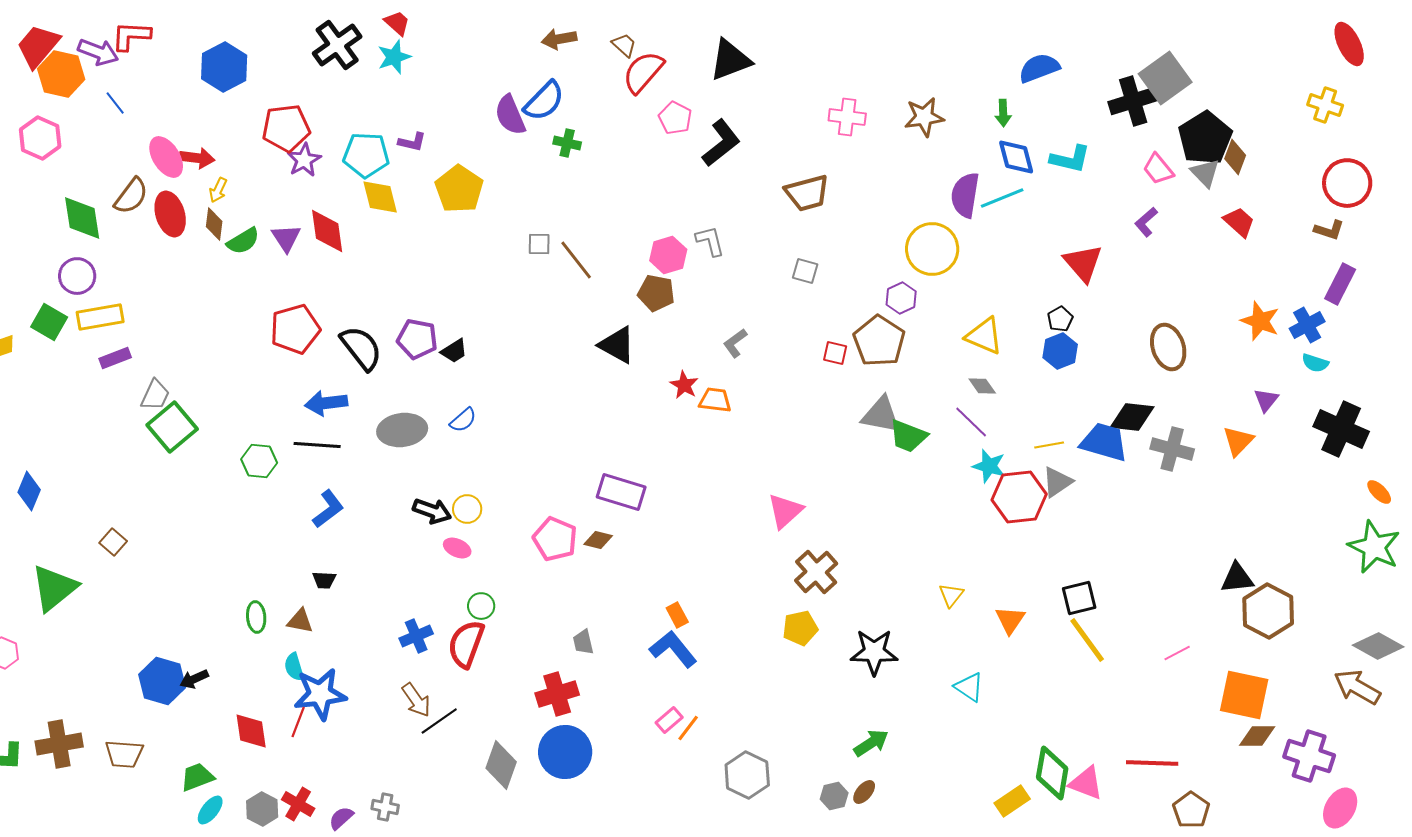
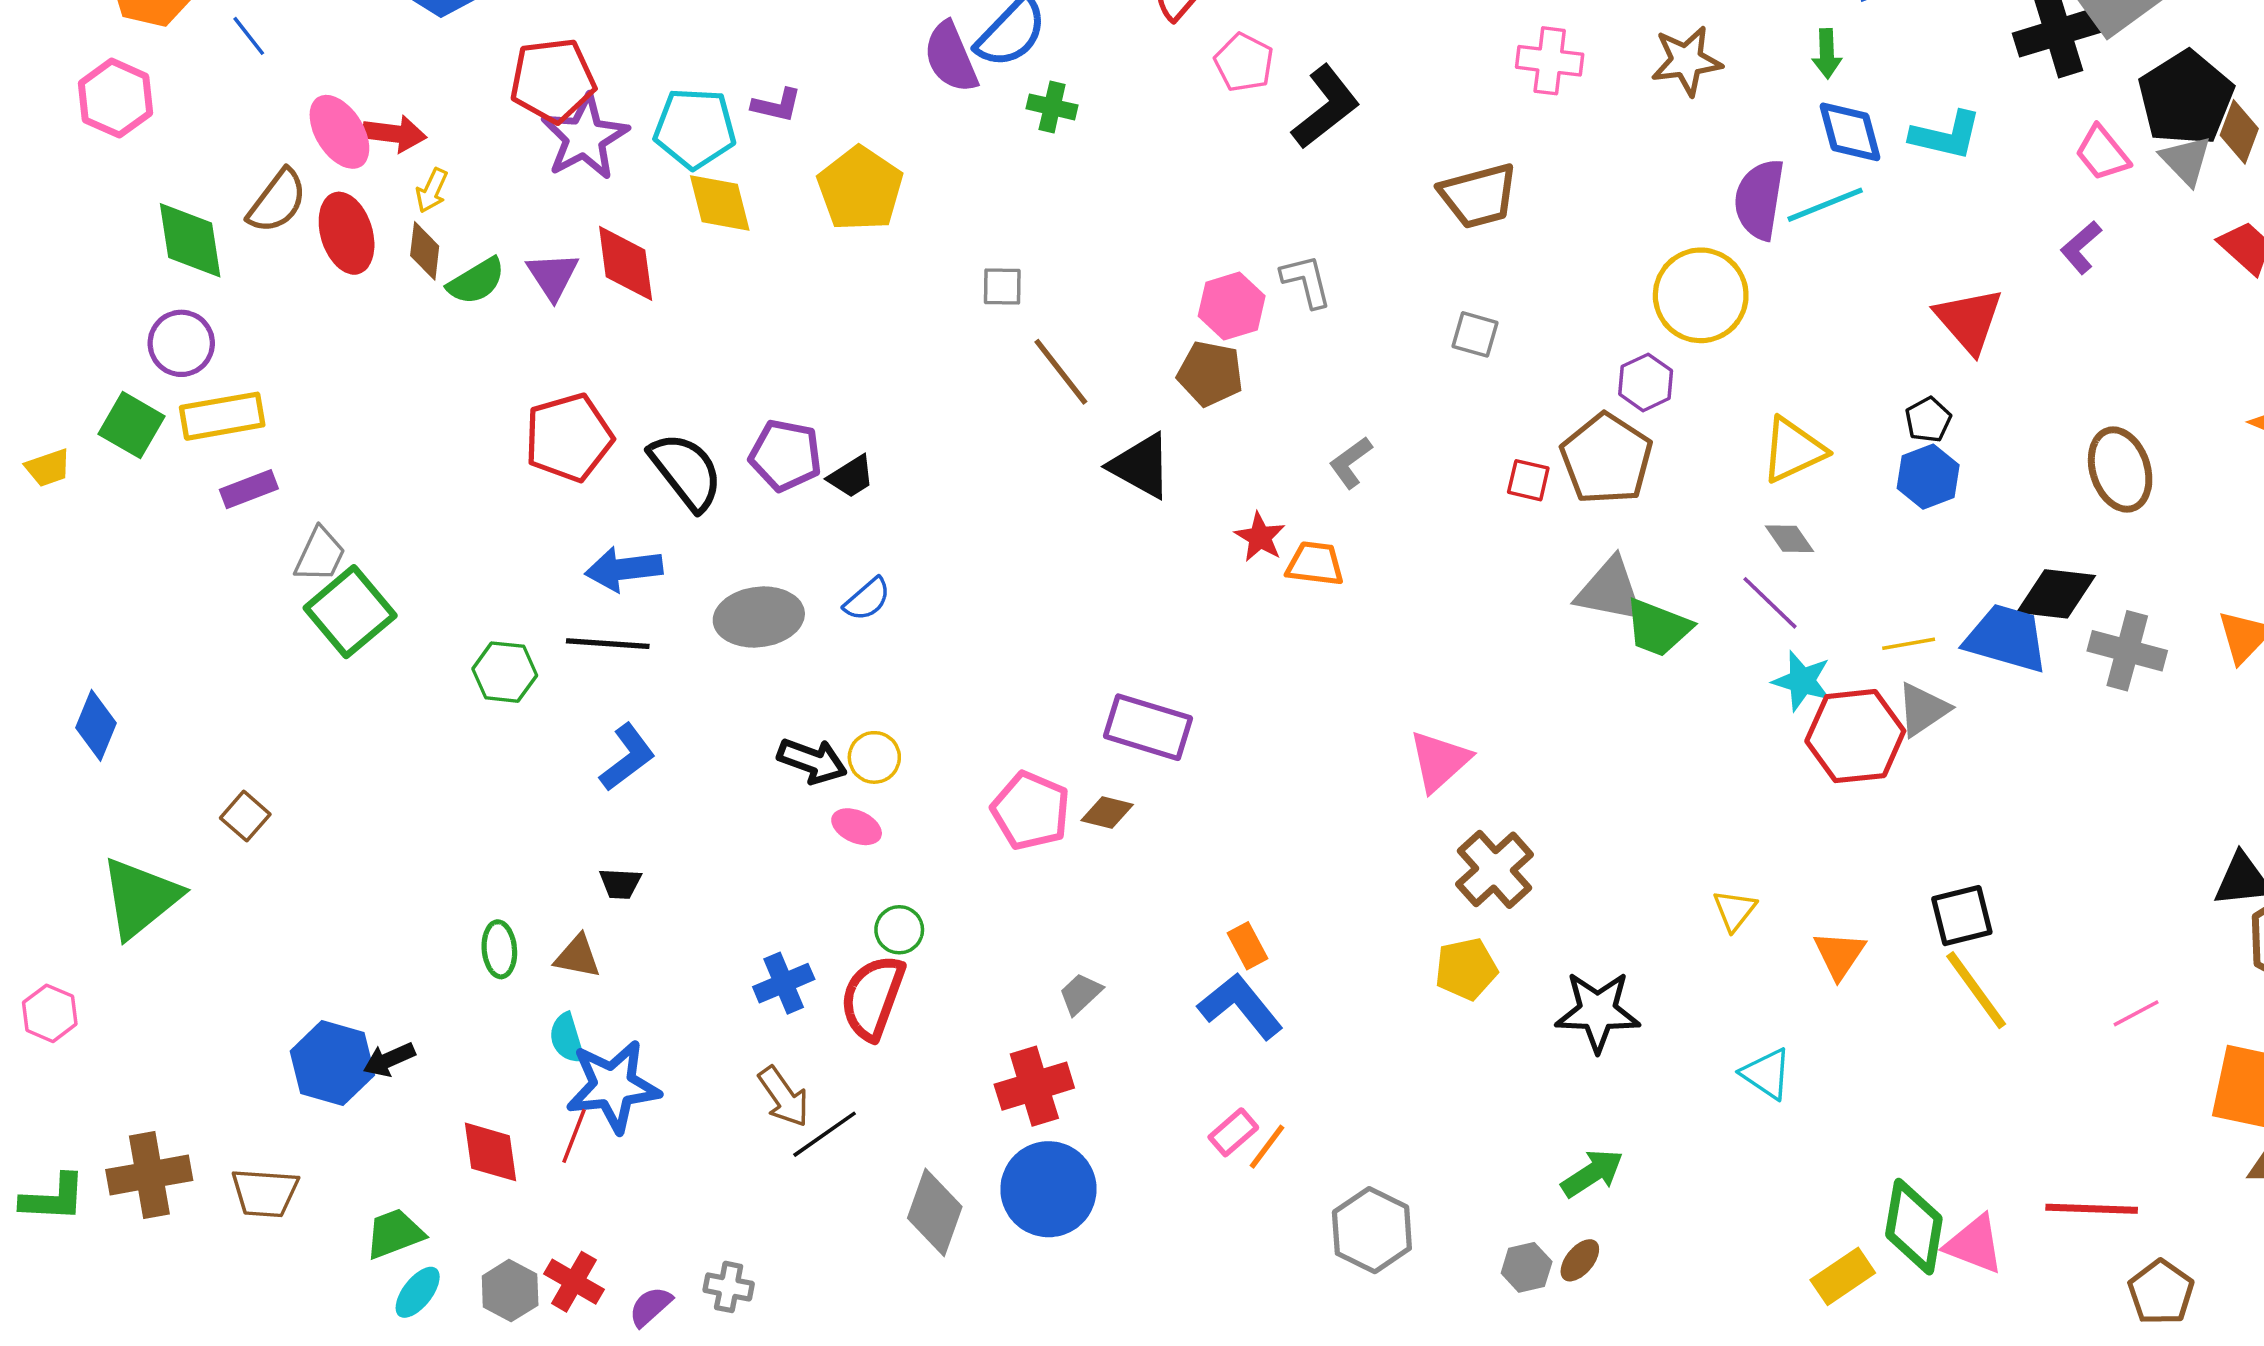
purple star: (304, 160) -> (585, 137), size x1.4
brown line: (576, 260) -> (1061, 372), moved
yellow triangle: (984, 336) -> (1793, 450), turned -48
gray trapezoid: (583, 642) -> (1080, 994), turned 60

